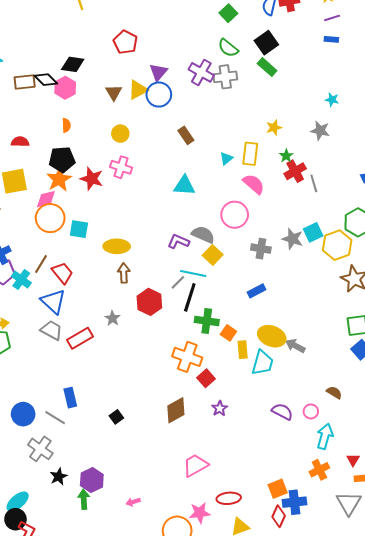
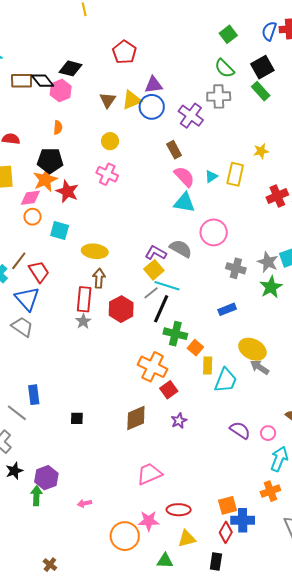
purple triangle: (158, 72) -> (154, 85), turned 36
purple cross: (201, 72) -> (191, 116), moved
green star: (286, 156) -> (271, 287), moved, size x1.6
red star: (92, 179) -> (67, 191), moved
pink semicircle: (254, 184) -> (184, 177), moved
cyan triangle: (184, 186) -> (184, 203), moved
orange circle: (50, 218) -> (33, 217), size x0.6
yellow square: (213, 255) -> (154, 270), moved
yellow ellipse: (272, 336) -> (252, 349), moved
red rectangle: (80, 338) -> (84, 299), moved, turned -60
black square: (116, 417) -> (77, 418), turned 32

